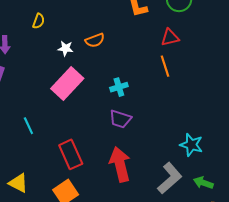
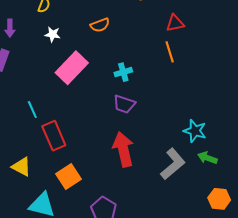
white star: (66, 48) -> (53, 34), moved
red rectangle: (71, 154) -> (54, 136), moved
green arrow: (203, 183) -> (207, 158), moved

